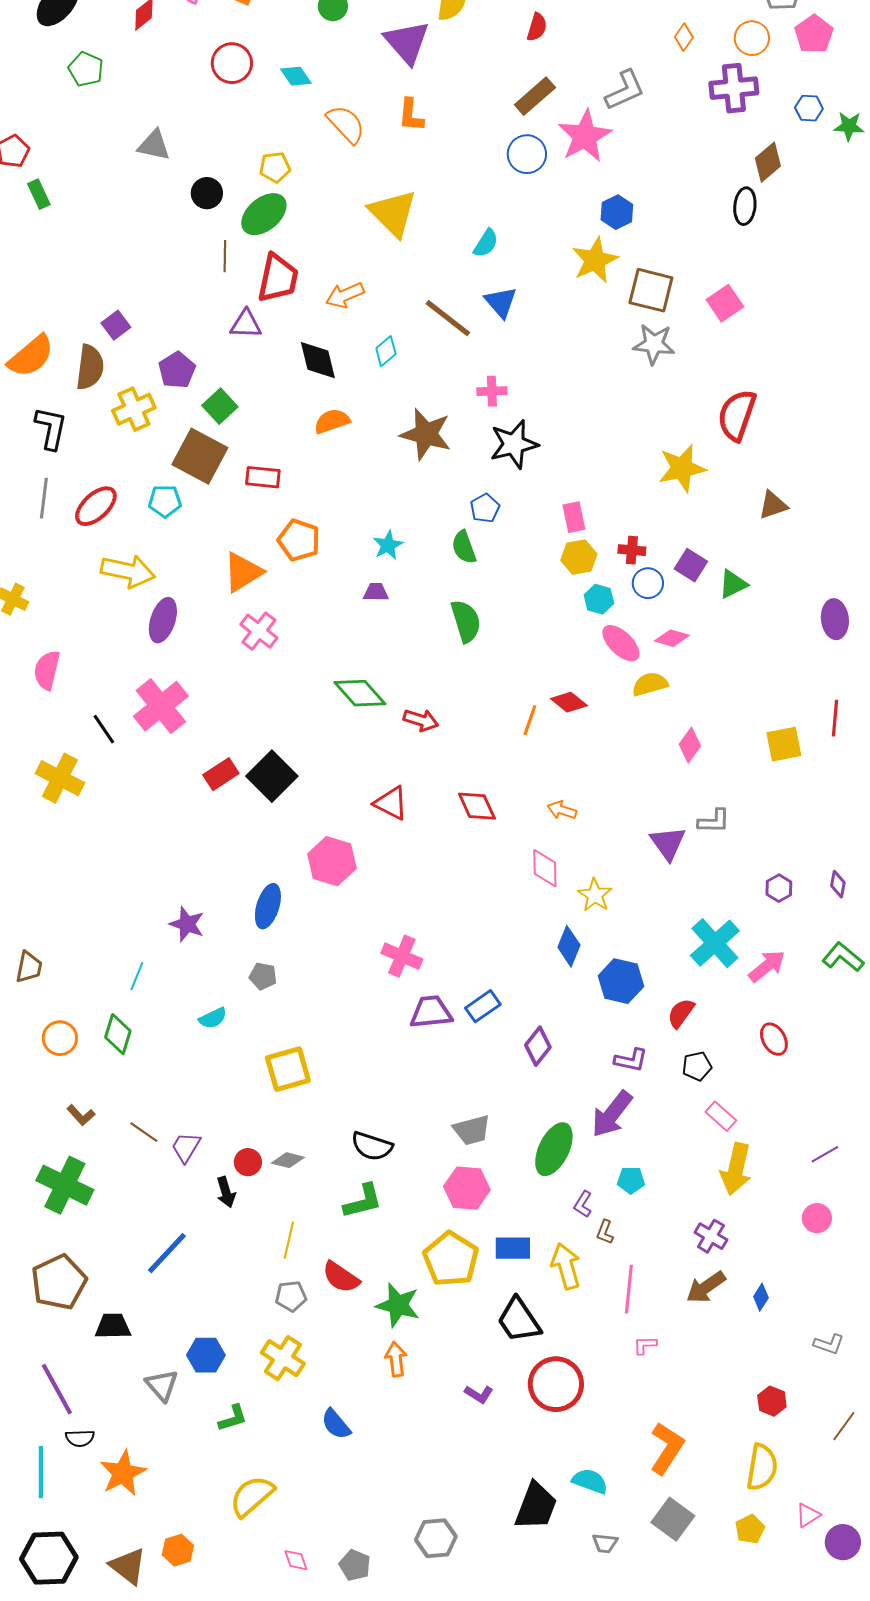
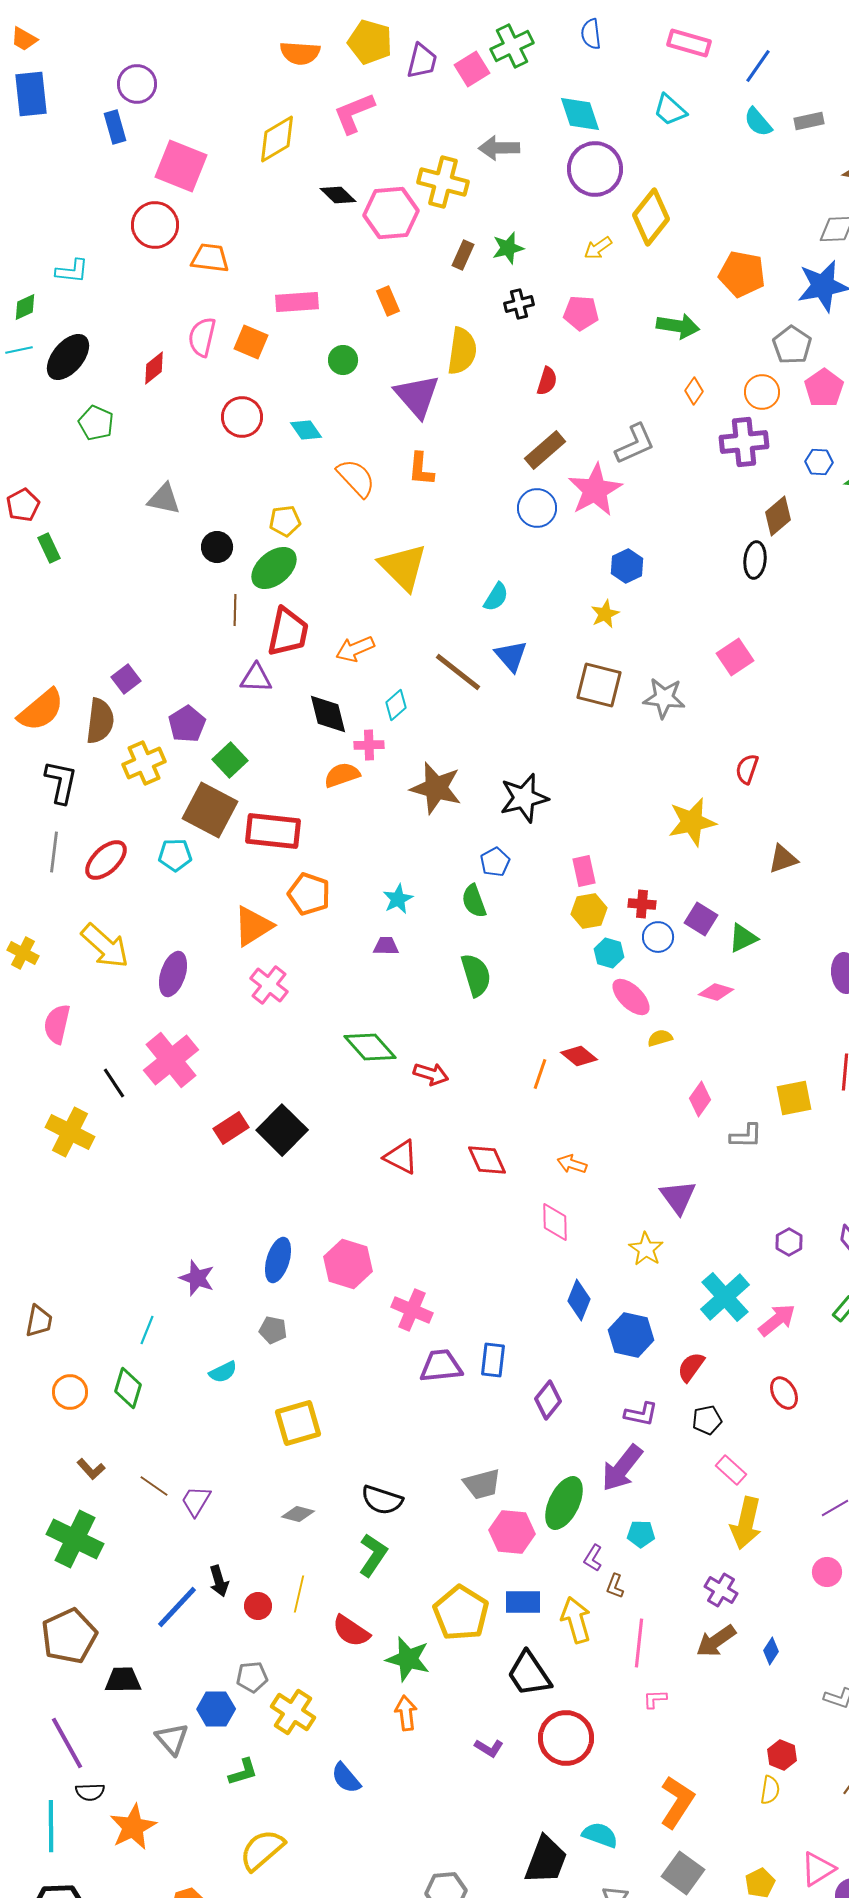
yellow star: (595, 260) -> (605, 614), size x0.6
brown square: (651, 290) -> (599, 685), moved
pink cross: (492, 391) -> (369, 745), moved
red semicircle: (737, 415) -> (747, 769), size x0.6
red rectangle: (263, 477) -> (273, 831), size x1.6
yellow arrow: (128, 571) -> (105, 946), moved, turned 30
pink diamond: (672, 638) -> (716, 992), moved
yellow semicircle: (650, 684) -> (660, 1038), size x0.7
gray L-shape: (714, 821) -> (746, 1136), moved
pink hexagon: (332, 861) -> (348, 1264), moved
yellow star: (595, 895) -> (646, 1249), moved
blue rectangle: (483, 1006) -> (493, 1360), turned -48
red circle: (248, 1162) -> (258, 1606), moved
pink hexagon: (467, 1188) -> (512, 1532), moved
black arrow: (226, 1192) -> (219, 1581), moved
green L-shape: (363, 1201) -> (373, 1555), turned -42
gray pentagon: (291, 1296) -> (252, 1677), moved
yellow semicircle: (762, 1467) -> (770, 1790), moved, size x0.6
pink triangle: (808, 1515) -> (818, 1869), size x1.4

